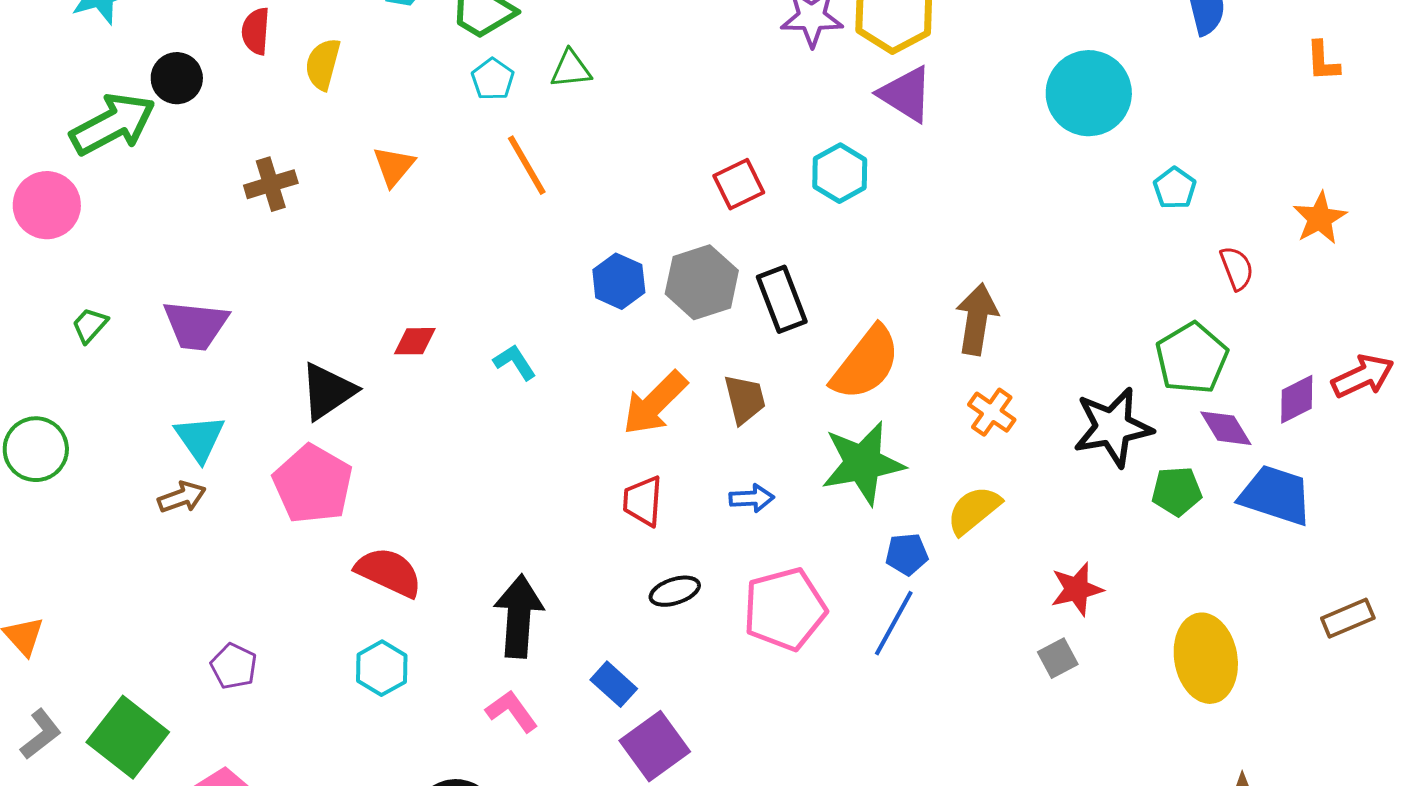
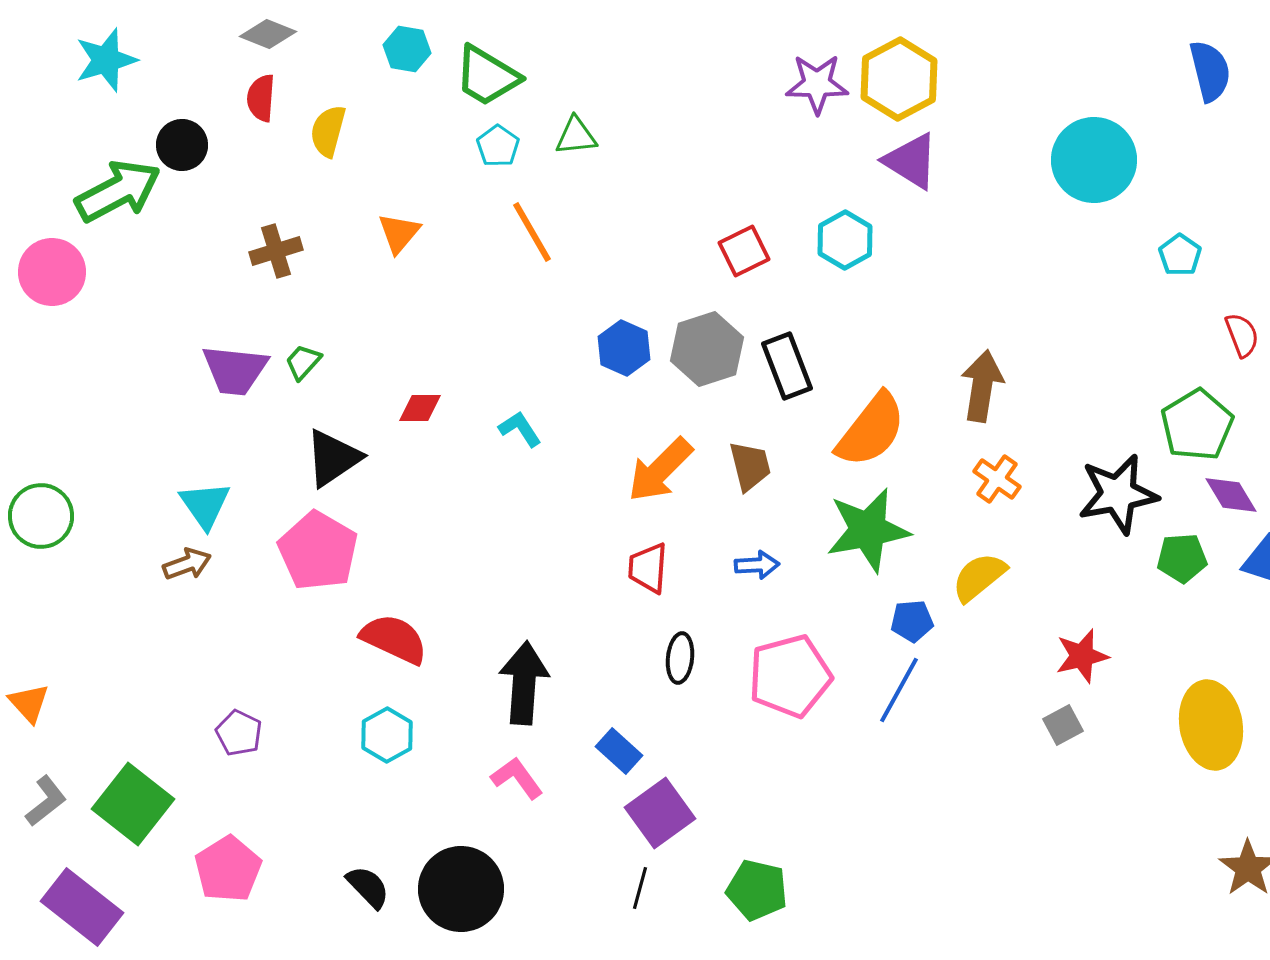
green trapezoid: (90, 325) -> (303, 362), moved
purple trapezoid: (196, 325) -> (235, 370), moved
black ellipse: (675, 591) -> (680, 658), turned -66

